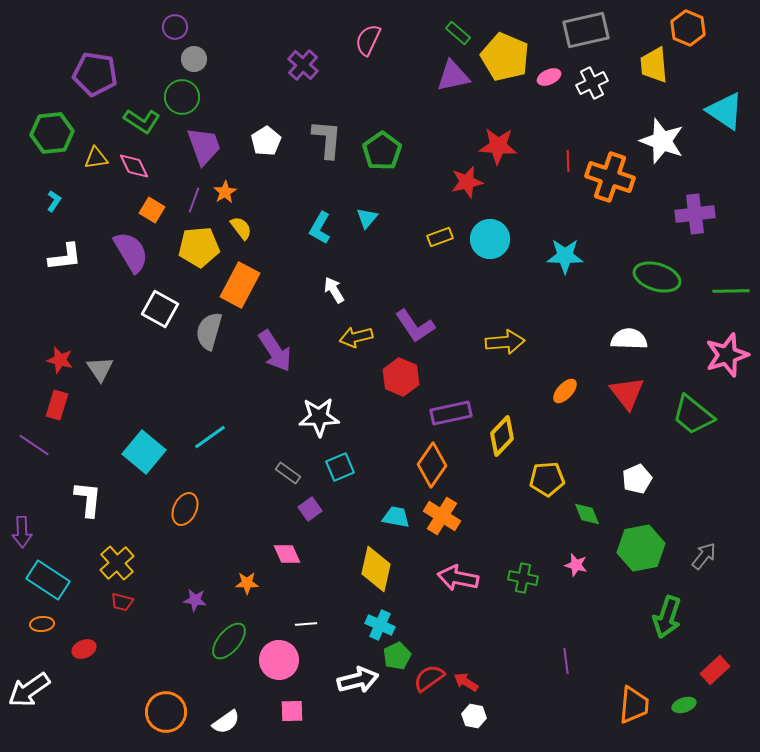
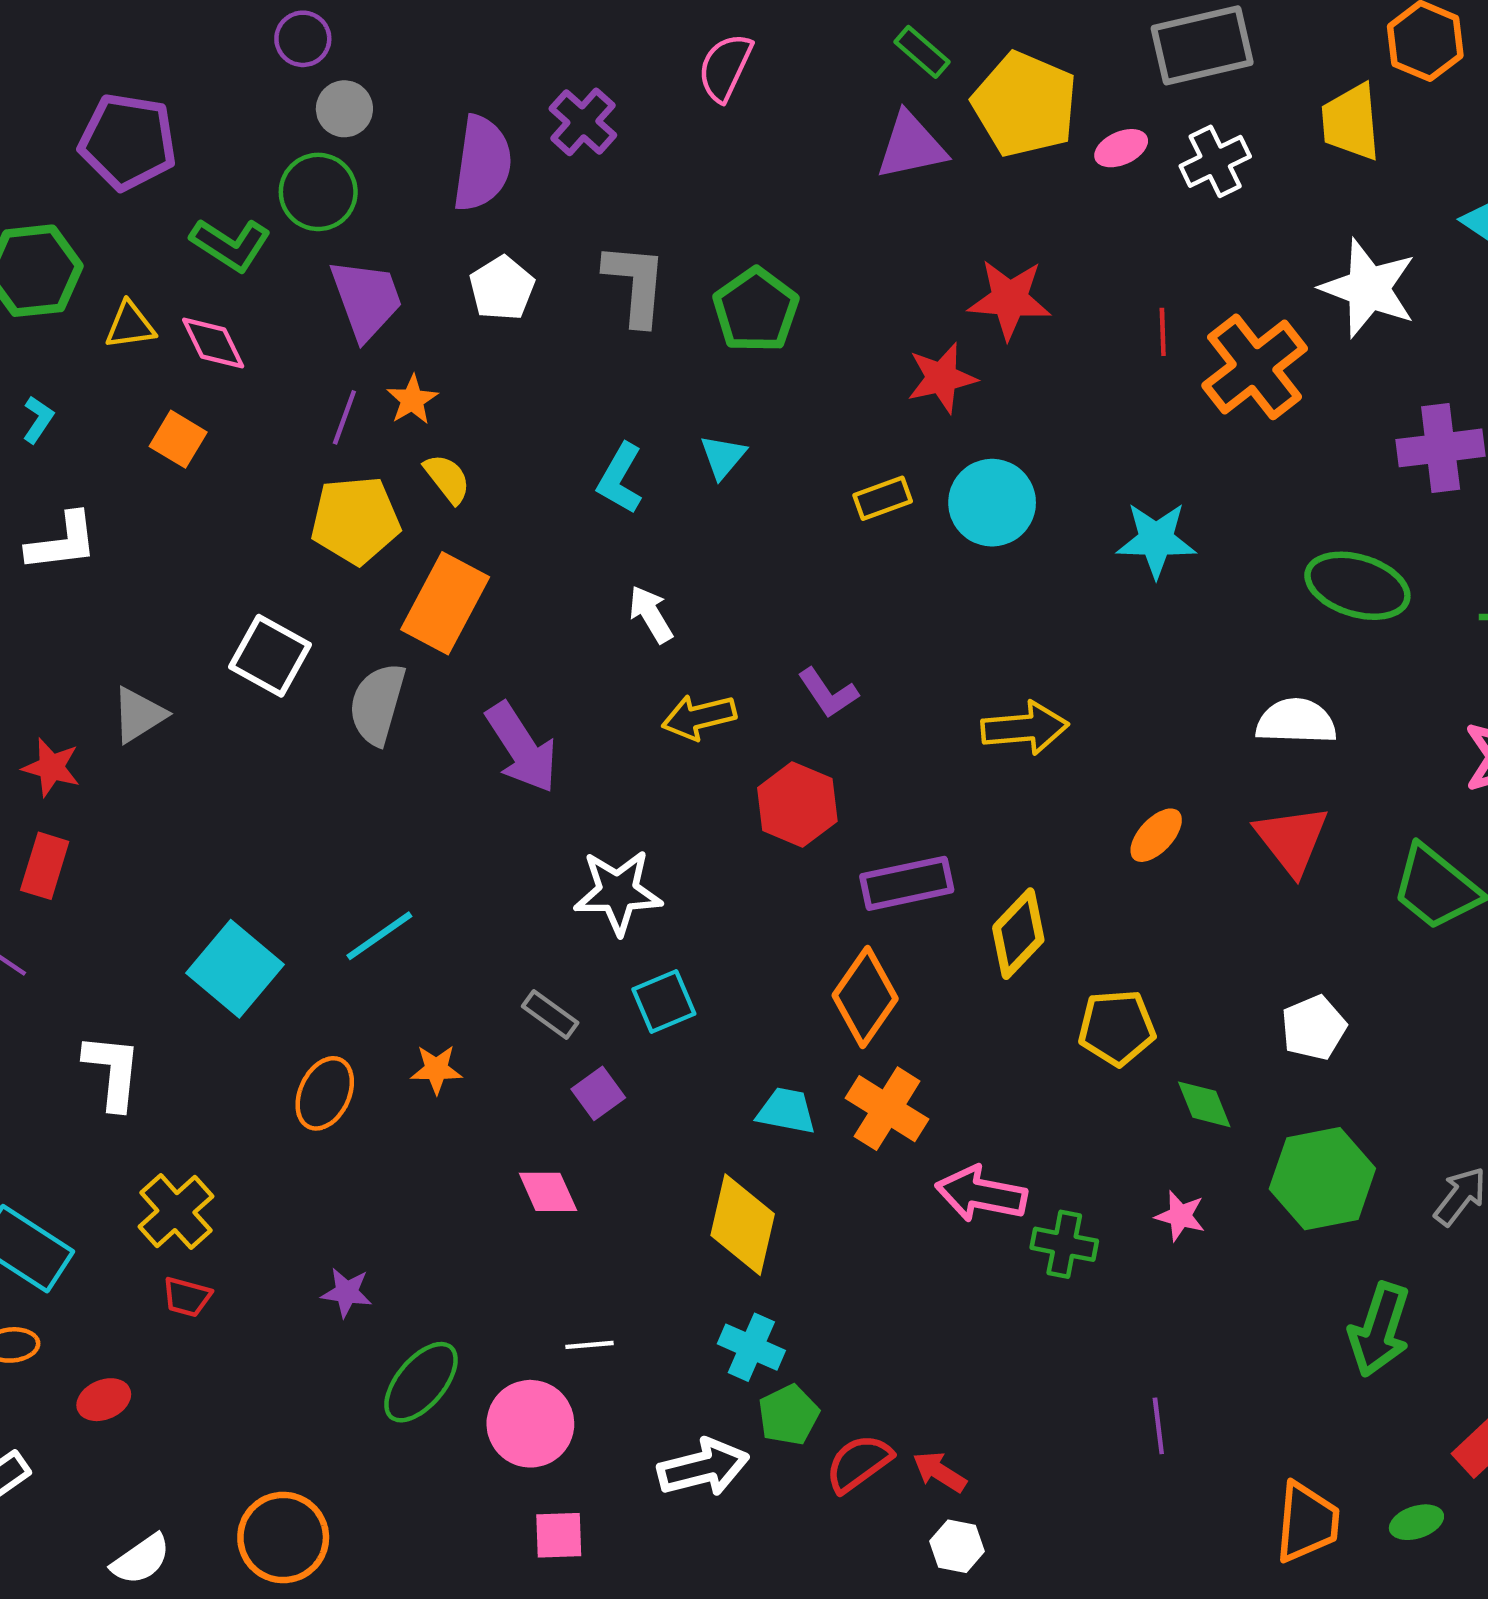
orange cross: (610, 177) -> (1255, 367), turned 33
orange square: (152, 210) -> (178, 439), moved
purple semicircle: (131, 252) -> (482, 163), moved, turned 39
purple L-shape: (415, 326) -> (828, 693), size x0.7
gray triangle: (100, 369) -> (139, 715), moved, turned 32
pink arrow: (458, 578) -> (981, 1194), moved
orange star: (247, 583) -> (436, 1069), moved
white semicircle: (226, 722) -> (141, 1559), moved

